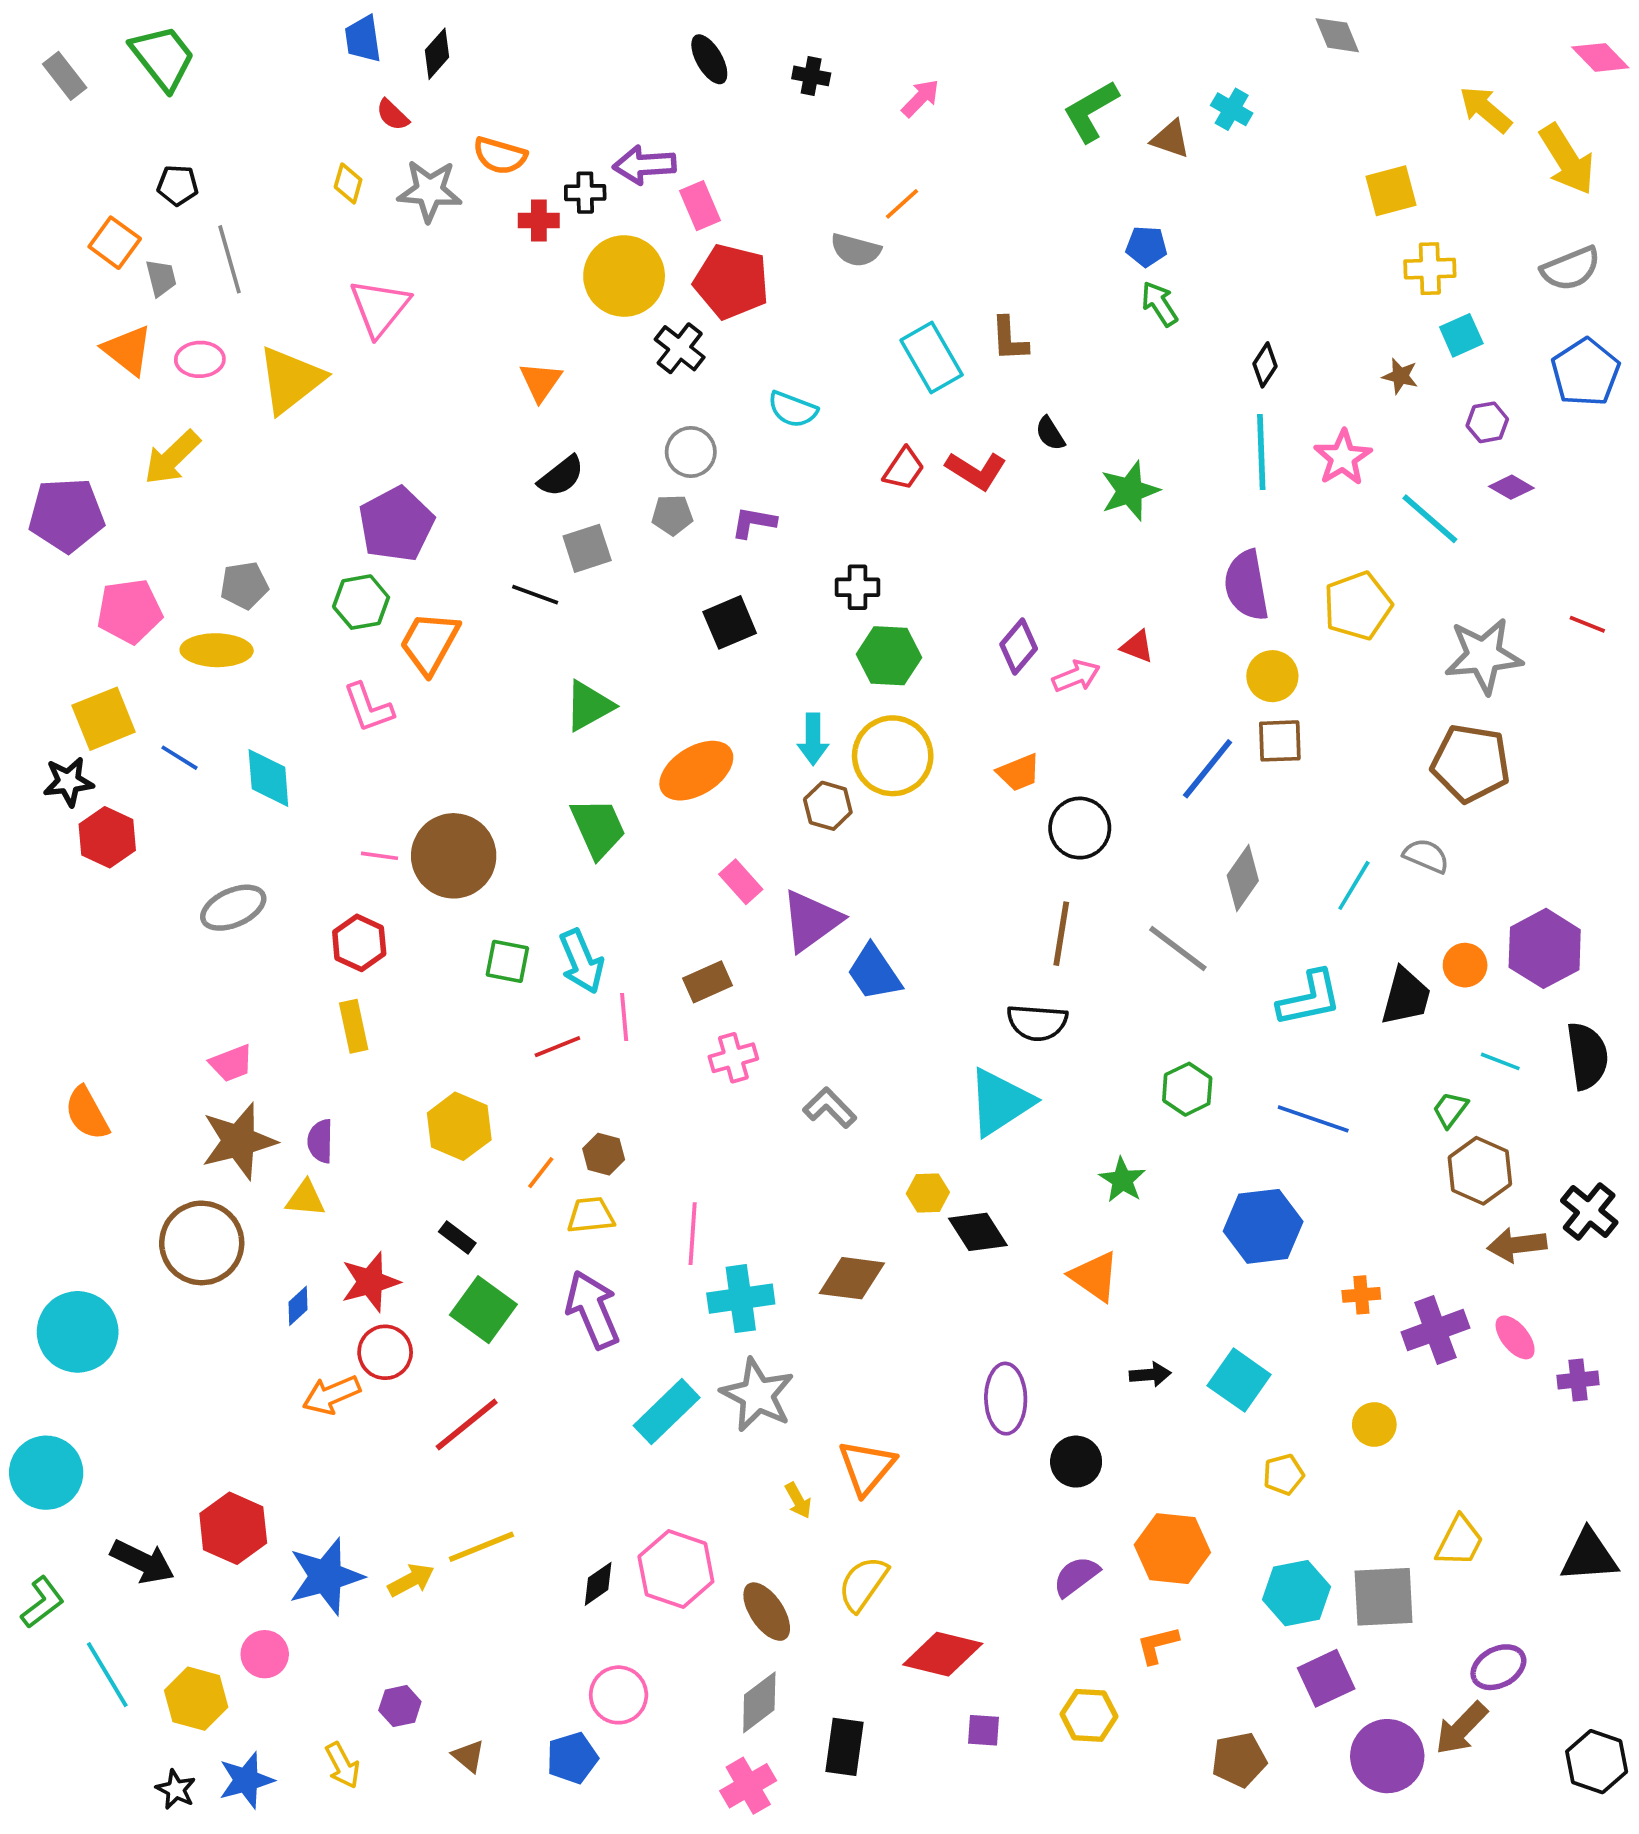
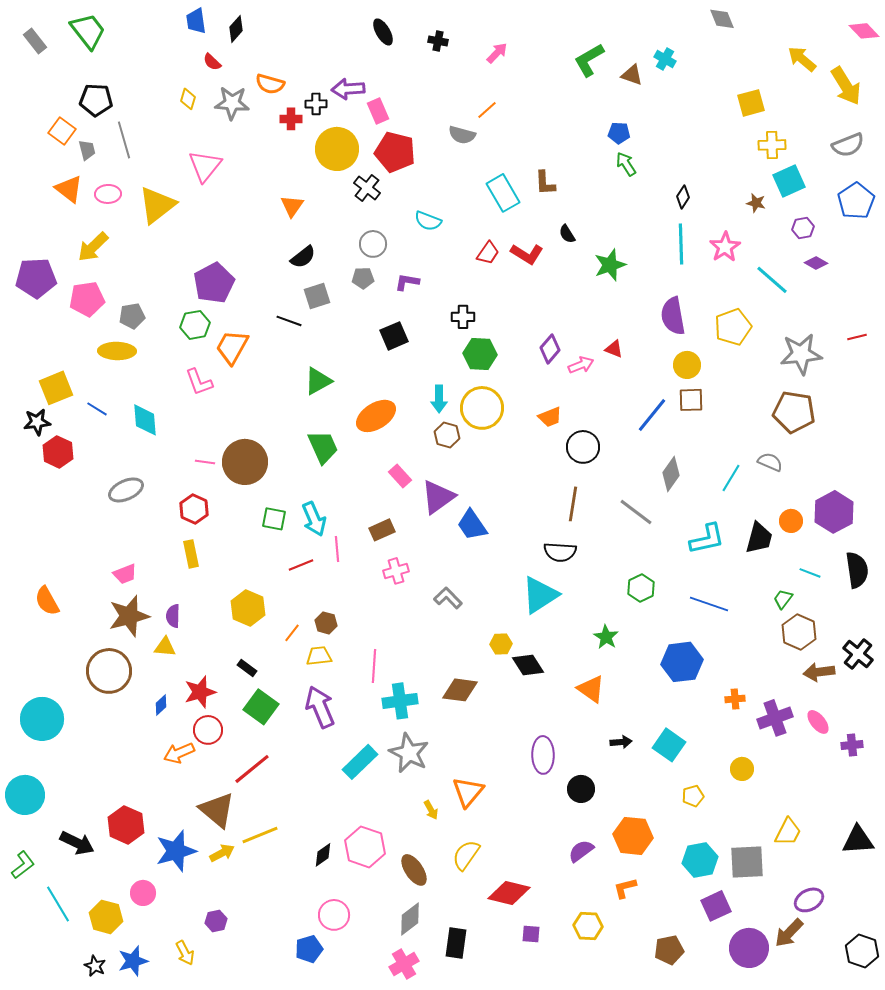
black pentagon: (178, 185) -> (96, 100), size x1.5
cyan square: (1461, 335) -> (789, 181), size x1.4
pink pentagon: (129, 611) -> (87, 299), moved
red line: (1587, 624) -> (857, 337), turned -36
brown triangle: (468, 1756) -> (217, 810), moved, size x2.0

